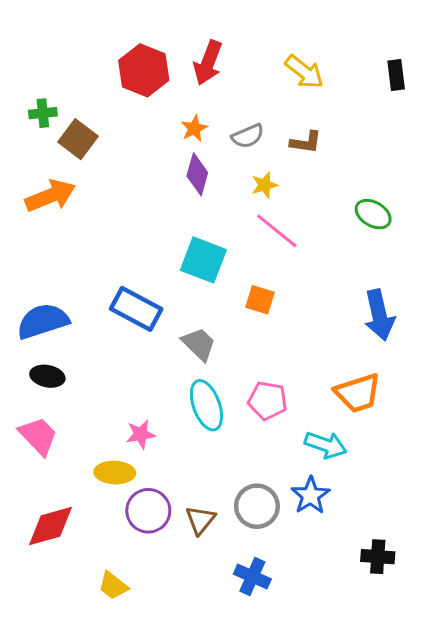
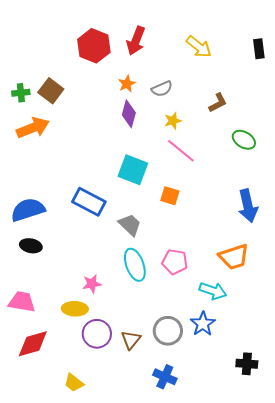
green cross: (43, 113) -> (21, 93), moved
brown L-shape: (306, 142) -> (218, 103), moved, turned -35
pink trapezoid: (38, 436) -> (22, 302), moved, turned -36

